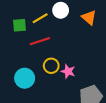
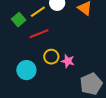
green square: (20, 25) -> (19, 20), turned -32

